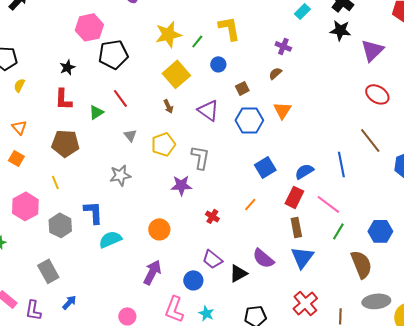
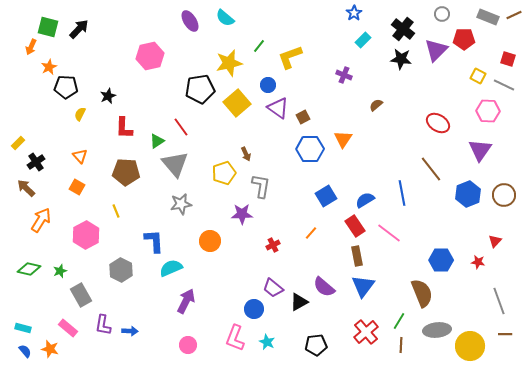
yellow L-shape: (229, 28) -> (290, 57), turned -100
green line: (197, 41) -> (259, 46), moved
purple triangle: (372, 50) -> (436, 50), moved
black pentagon: (113, 54) -> (200, 89), moved
blue circle: (218, 64) -> (268, 85), moved
black star: (67, 67) -> (108, 96), moved
brown semicircle: (275, 73) -> (376, 105), moved
brown arrow: (168, 106) -> (246, 154), moved
purple triangle: (208, 110) -> (278, 108), moved
gray triangle: (130, 135) -> (175, 164), moved, size x2.0
red rectangle: (294, 197) -> (355, 226), turned -60
red cross: (212, 216) -> (273, 245), turned 32
gray hexagon: (60, 225) -> (121, 270), moved
orange circle: (159, 229) -> (210, 241), moved
green line: (338, 231) -> (399, 321), moved
gray rectangle: (48, 271) -> (81, 295), moved
purple arrow: (152, 272) -> (186, 301), moved
blue arrow: (69, 302) -> (130, 331), turned 49
purple L-shape: (33, 310) -> (103, 325), moved

